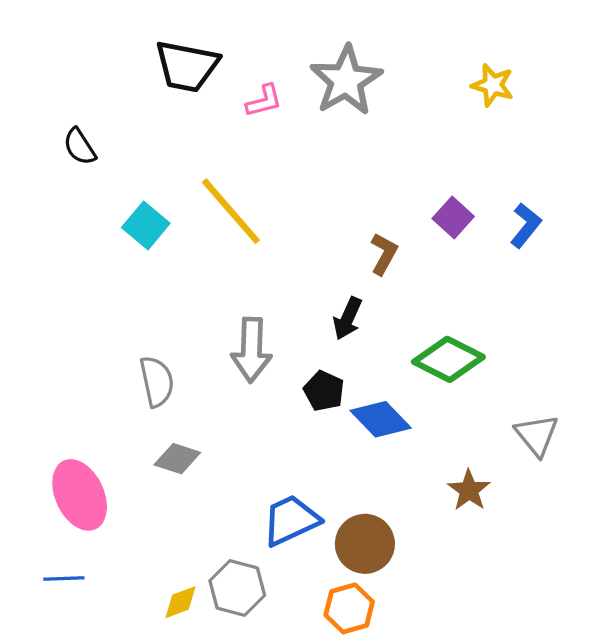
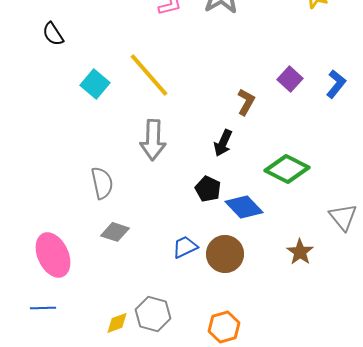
gray arrow: (251, 350) -> (153, 140), moved
blue trapezoid: (291, 520) -> (185, 247), moved, size x0.7
brown circle: (365, 544) -> (225, 254), moved

